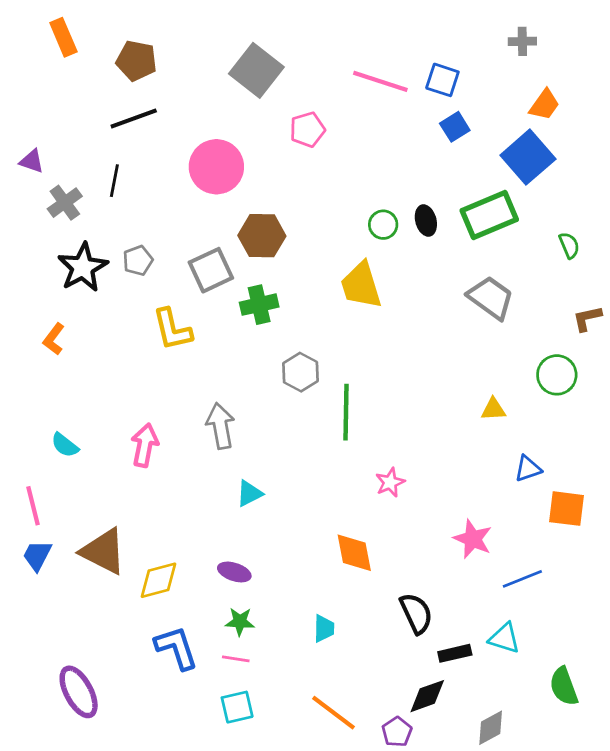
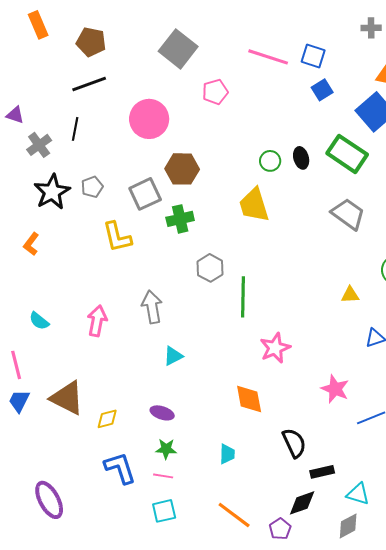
green rectangle: (489, 215) -> (347, 154), turned 57
pink star: (390, 482) -> (275, 348), size x1.4
yellow diamond: (159, 580) -> (107, 419), size x0.7
cyan triangle: (504, 638) -> (358, 494), moved

